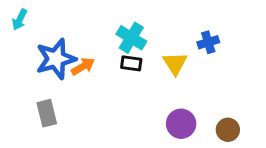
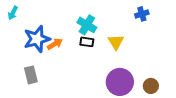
blue cross: (208, 42) -> (142, 14), moved
purple circle: (181, 124) -> (120, 82), size x1.4

